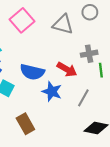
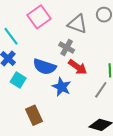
gray cross: (89, 54) -> (67, 48), moved, turned 35
gray line: (83, 98) -> (101, 90), moved

